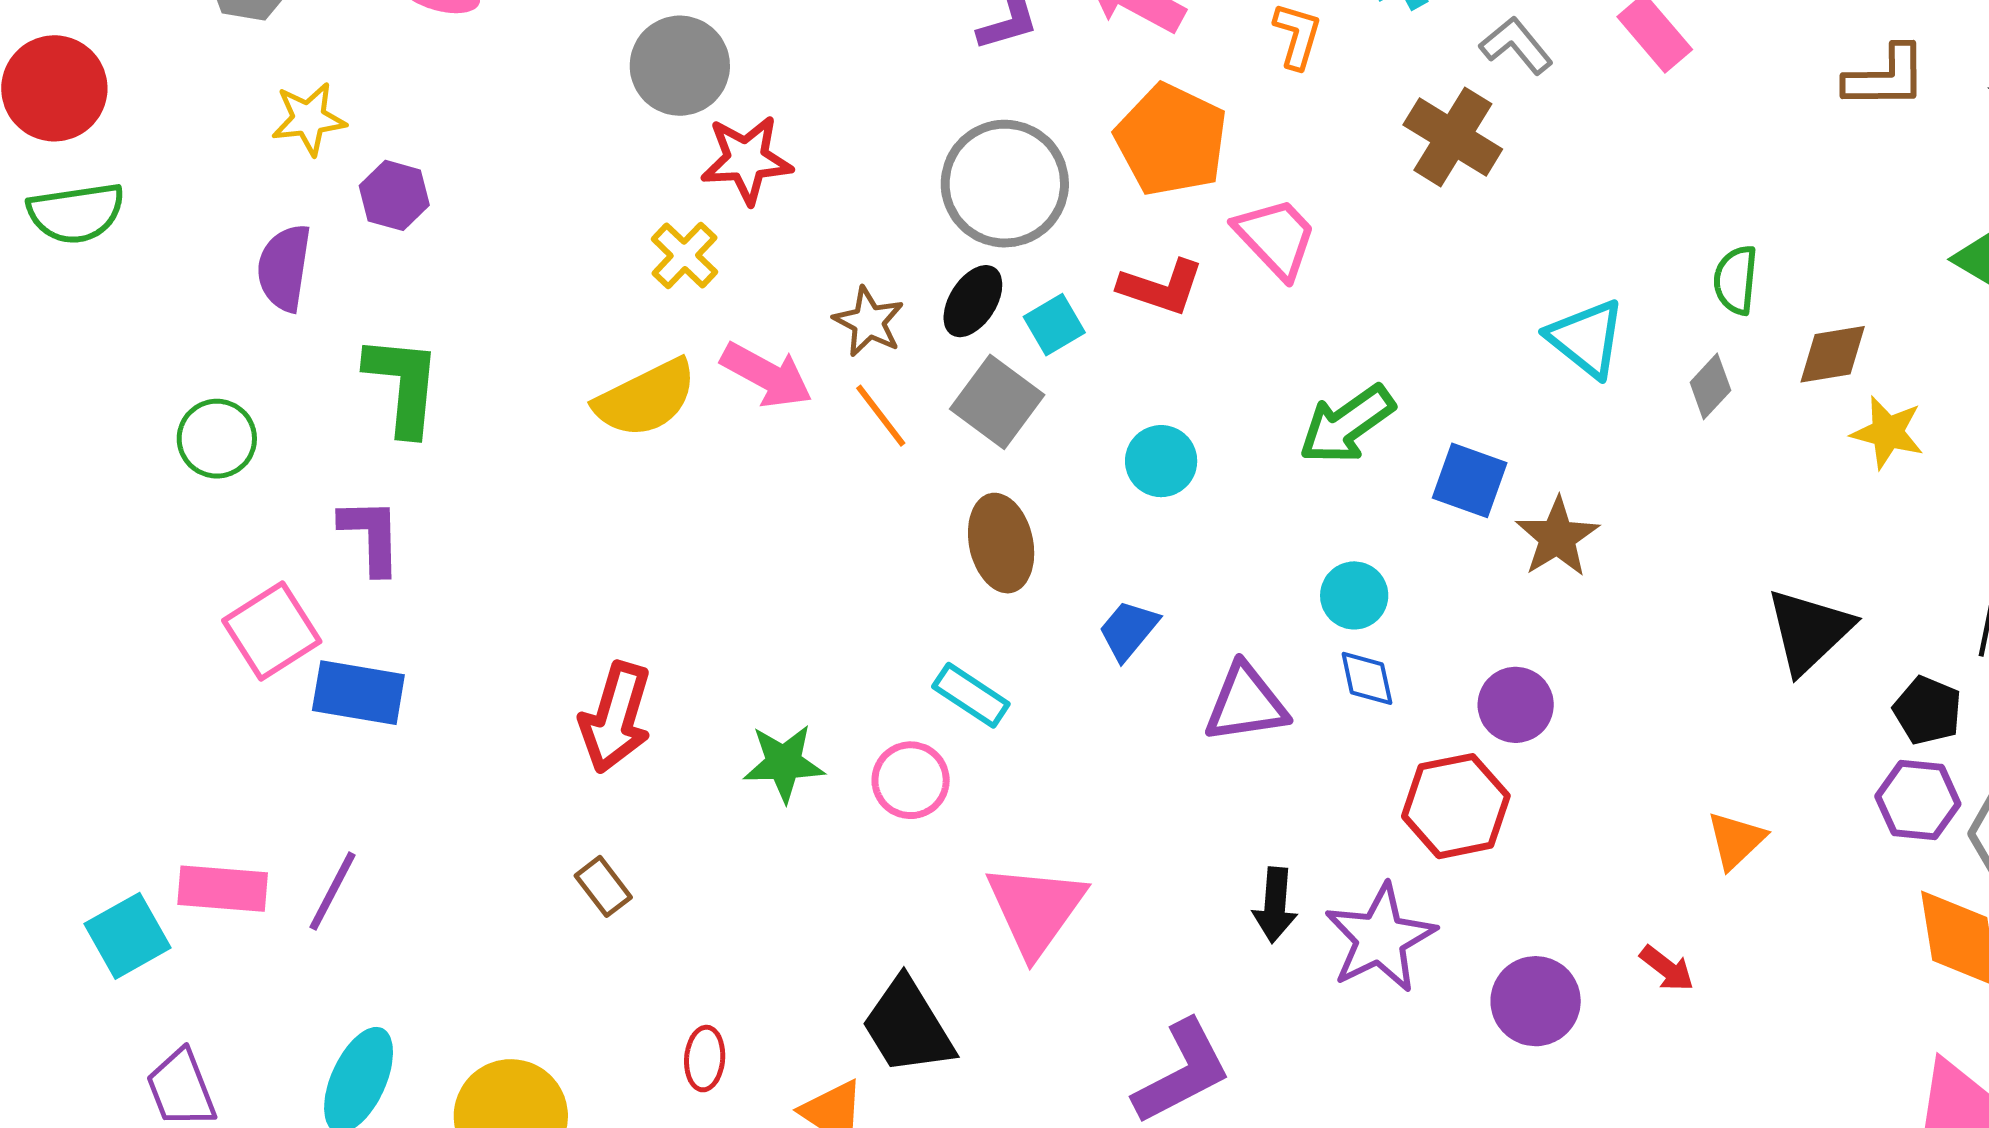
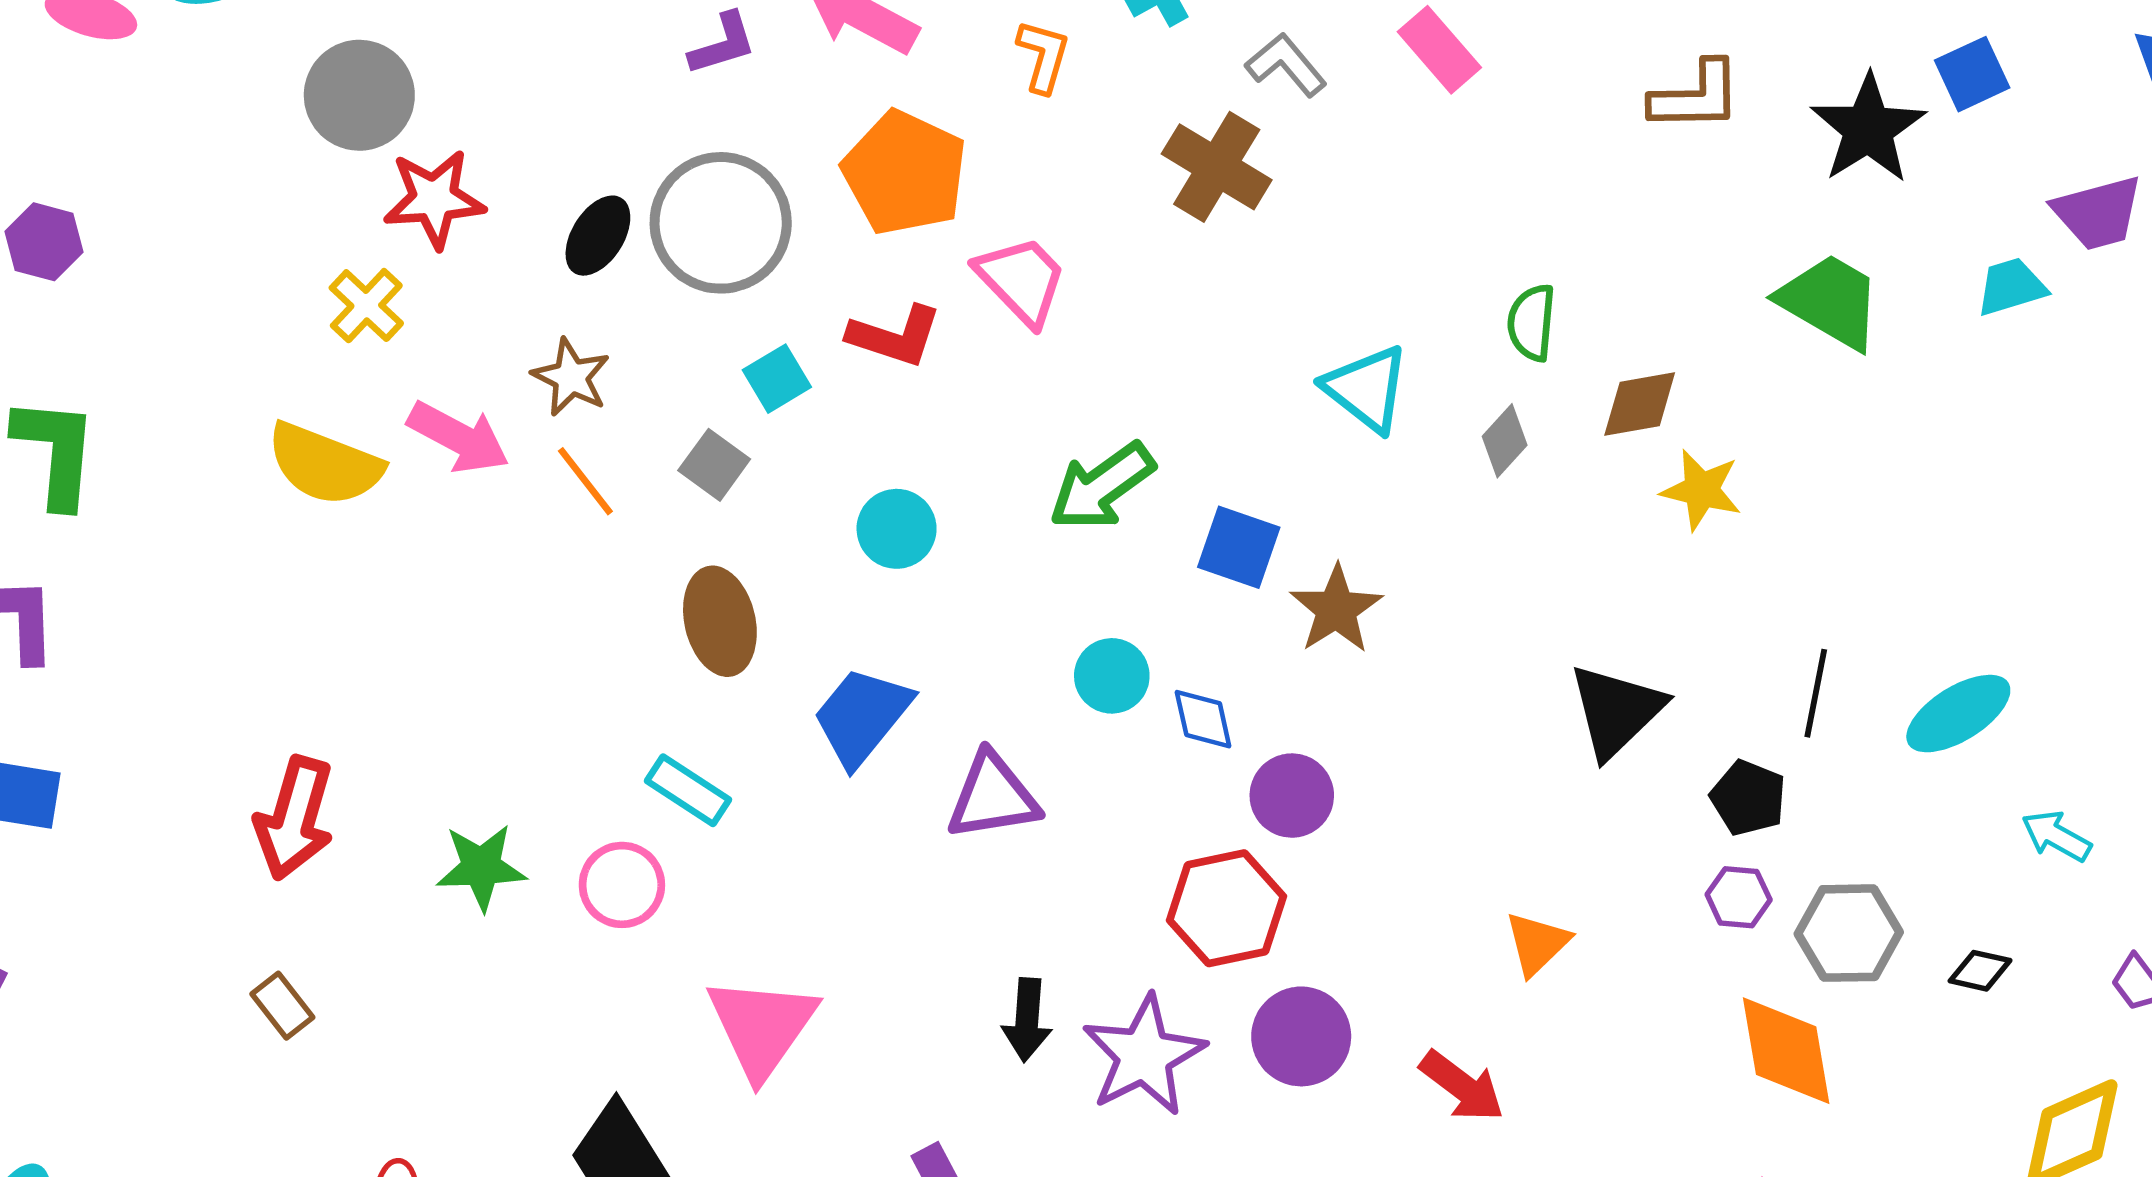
black ellipse: (973, 301) -> (598, 236), moved
yellow semicircle: (646, 398) -> (325, 464), turned 48
gray square: (997, 402) -> (714, 465), size x0.7
blue trapezoid: (1128, 630) -> (862, 716), size x1.5
blue diamond: (1367, 678) -> (1203, 719), moved
purple hexagon: (1918, 800) -> (1739, 897), size x0.7
red arrow: (1667, 968) -> (1462, 1086), size x1.4
purple circle: (1536, 1001) -> (1301, 1036), moved

